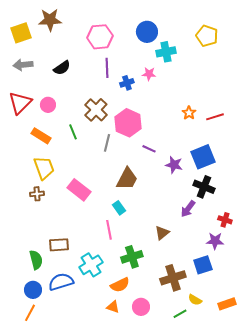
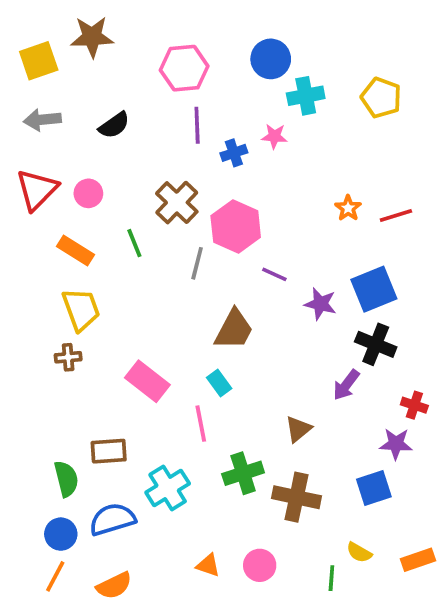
yellow pentagon: (207, 36) -> (381, 98), moved
pink rectangle: (79, 190) -> (147, 381), moved
brown cross: (173, 278) -> (296, 497), moved, turned 30
orange semicircle: (120, 285) -> (114, 586), moved
green line: (180, 314) -> (331, 578), turned -56

